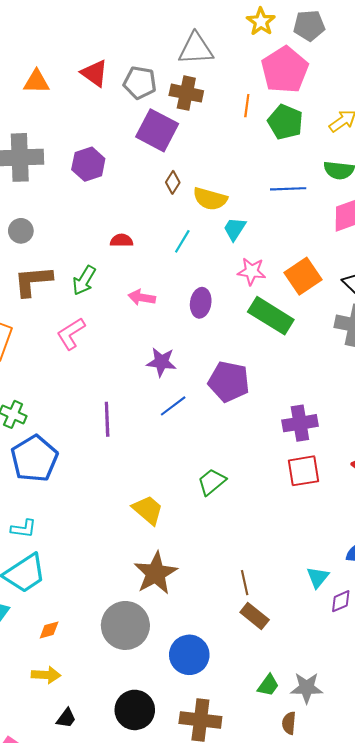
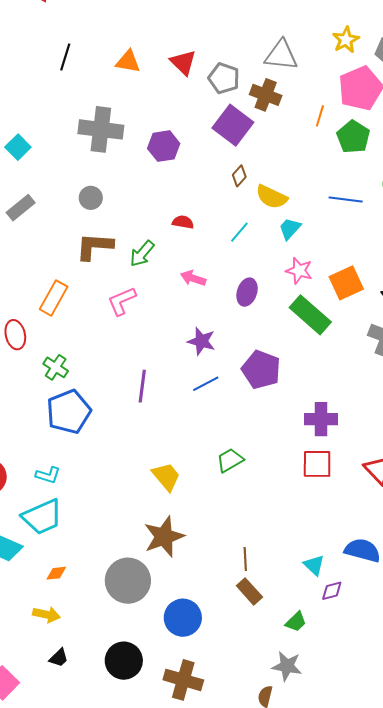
cyan triangle: (318, 577) -> (314, 565), turned -35
green trapezoid: (268, 685) -> (296, 622), moved

